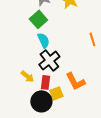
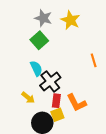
cyan semicircle: (43, 40) -> (36, 68), moved
red rectangle: (45, 82) -> (56, 101), moved

